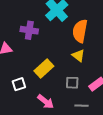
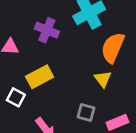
yellow rectangle: (44, 69) -> (40, 77), moved
white square: (19, 84) -> (16, 97), turned 32

